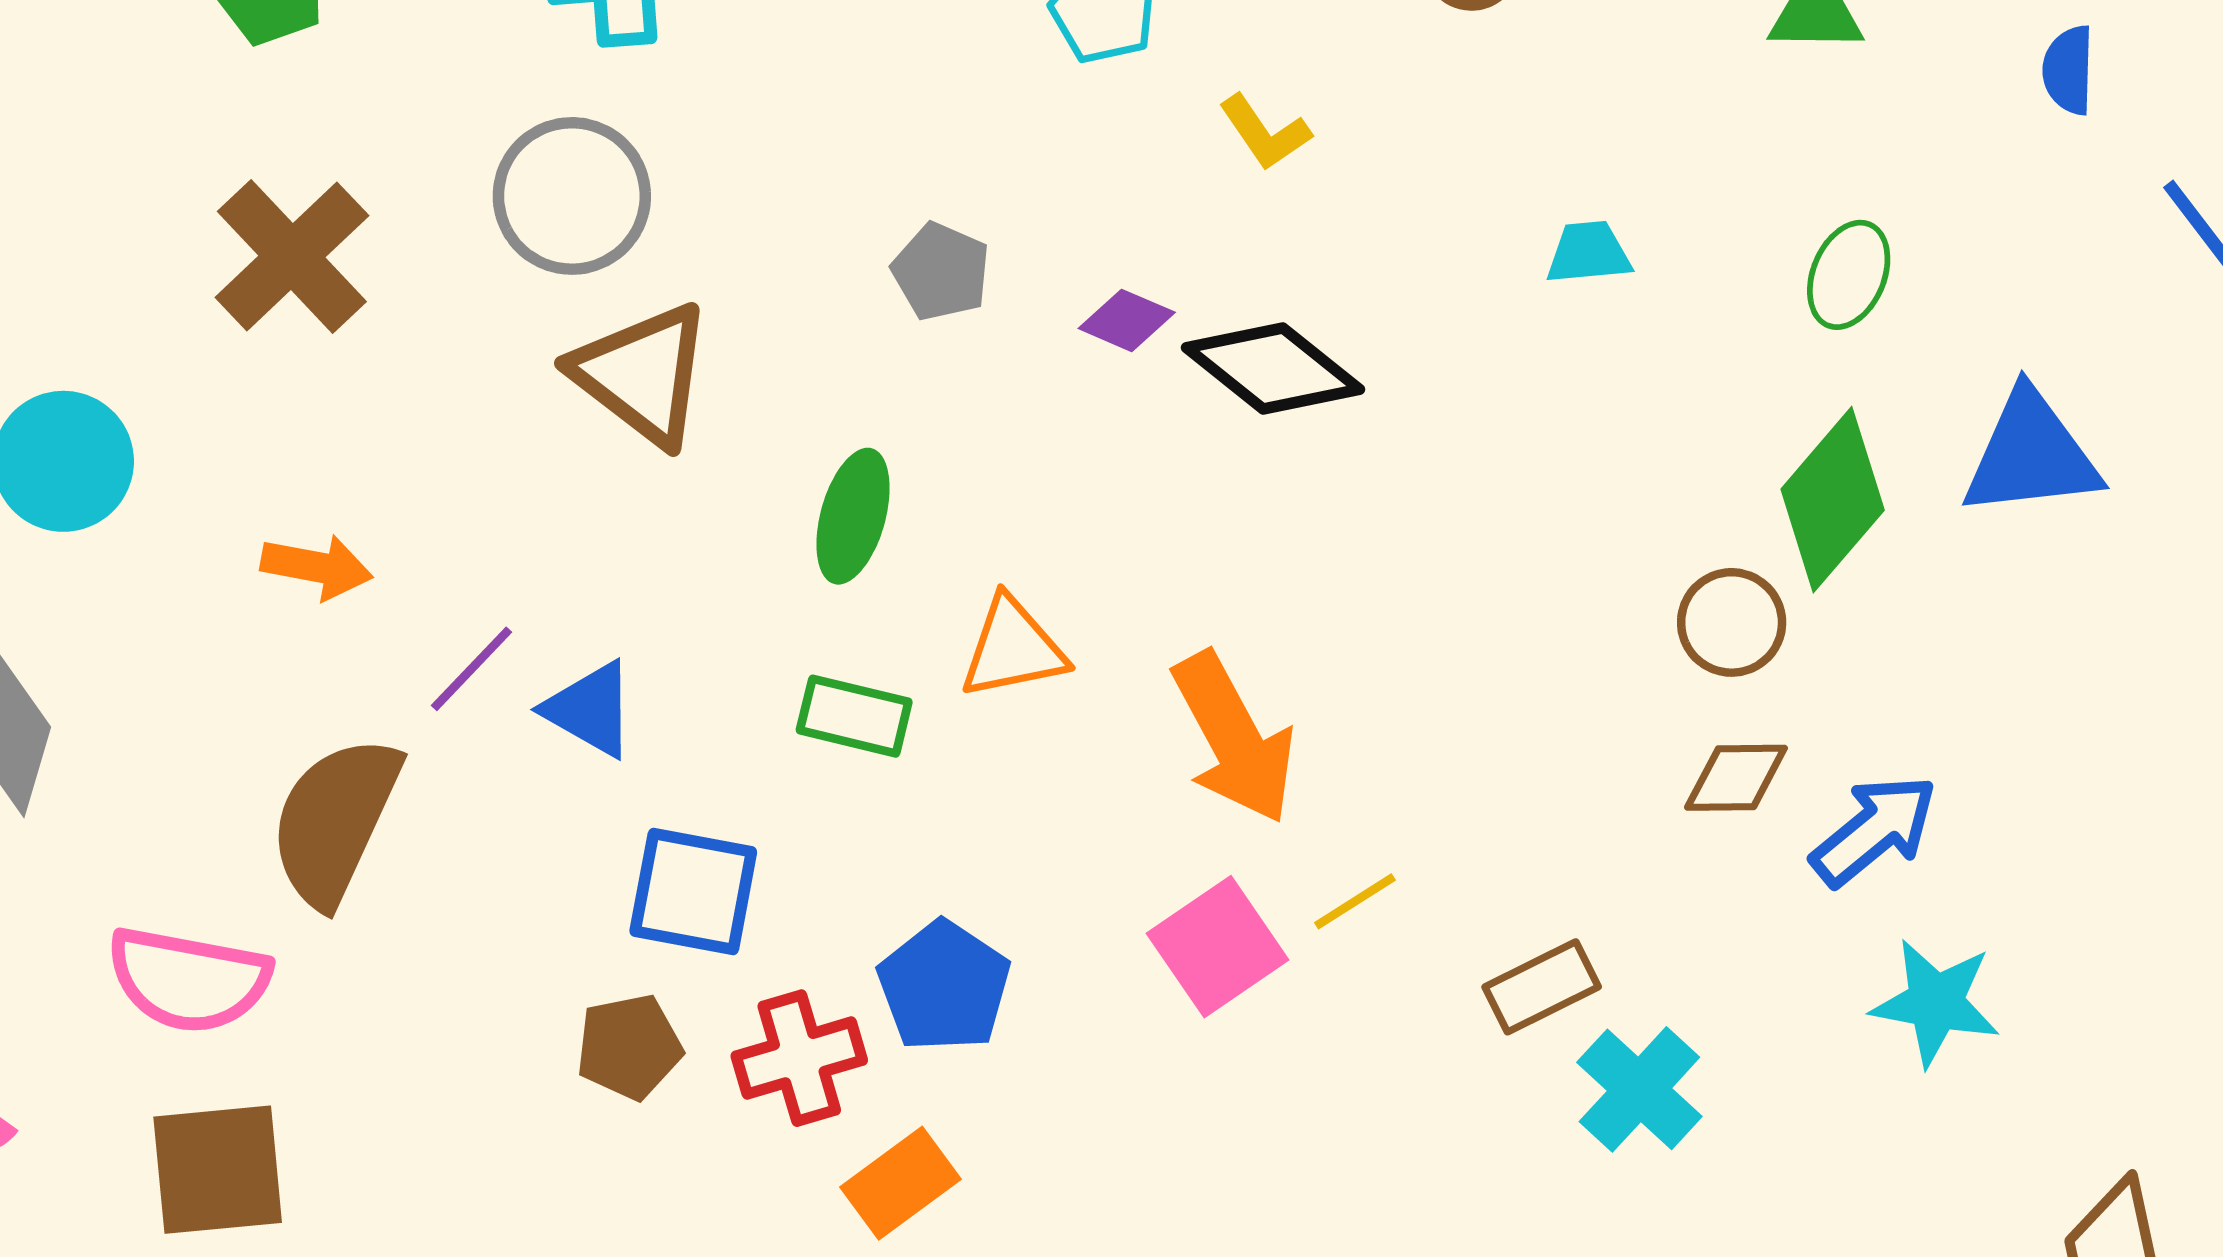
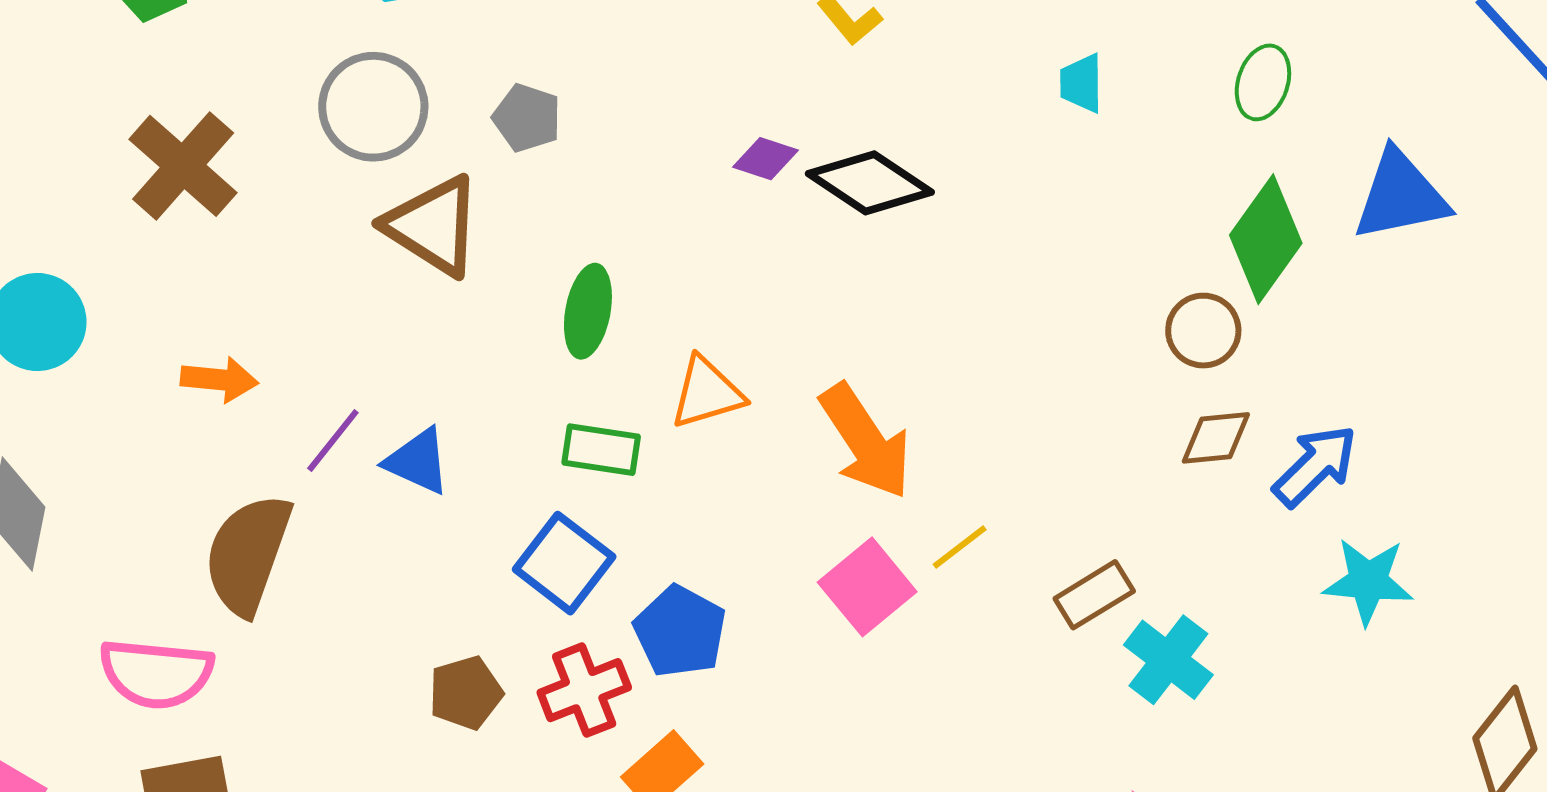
cyan trapezoid: (1589, 253) -> (1081, 83), turned -80
gray pentagon: (941, 272) -> (527, 118), moved
blue square: (693, 891) -> (564, 563), moved, turned 32

